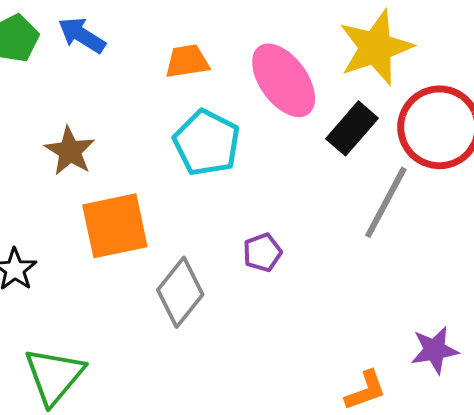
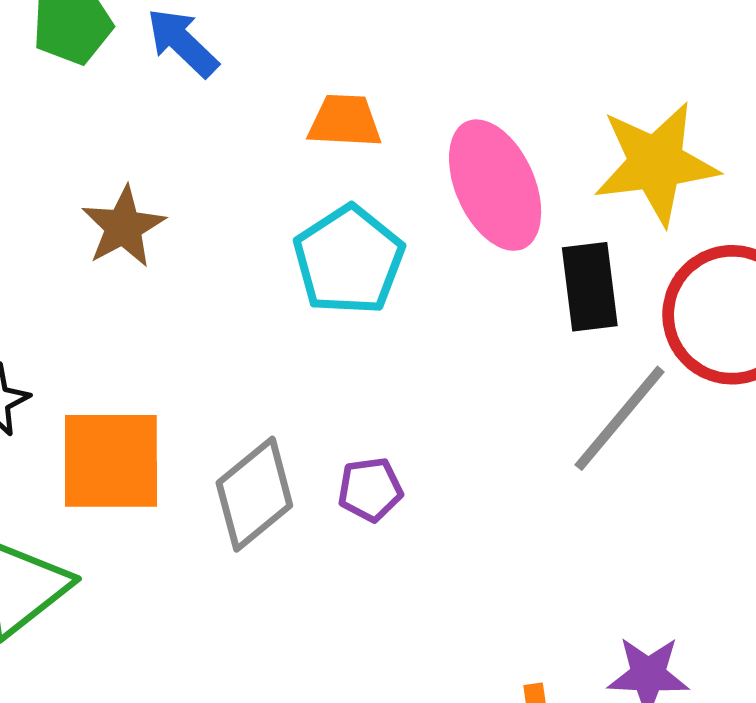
black rectangle: (352, 128) -> (590, 287), turned -60
orange square: (115, 226) -> (111, 461), moved
purple pentagon: (262, 252) -> (370, 489), moved

